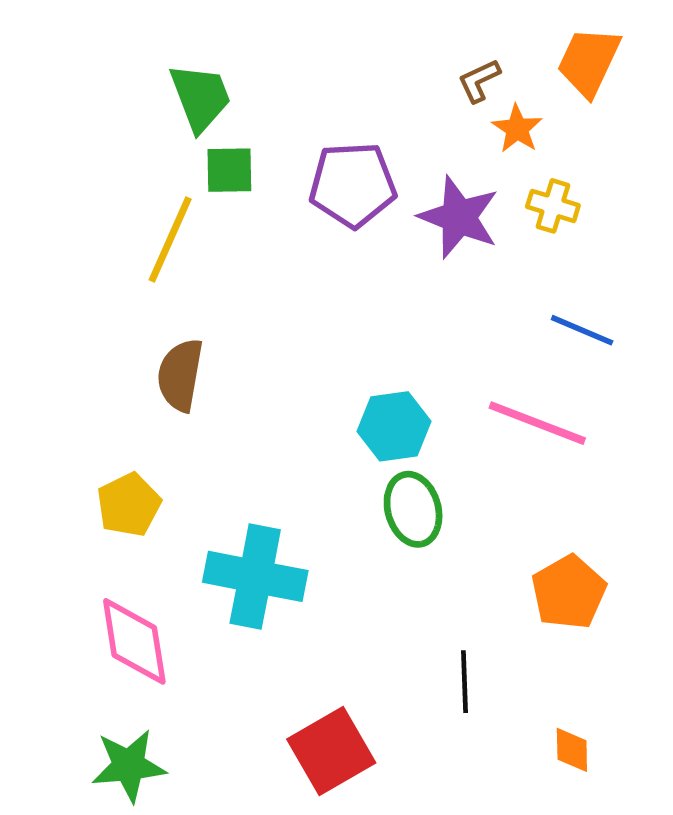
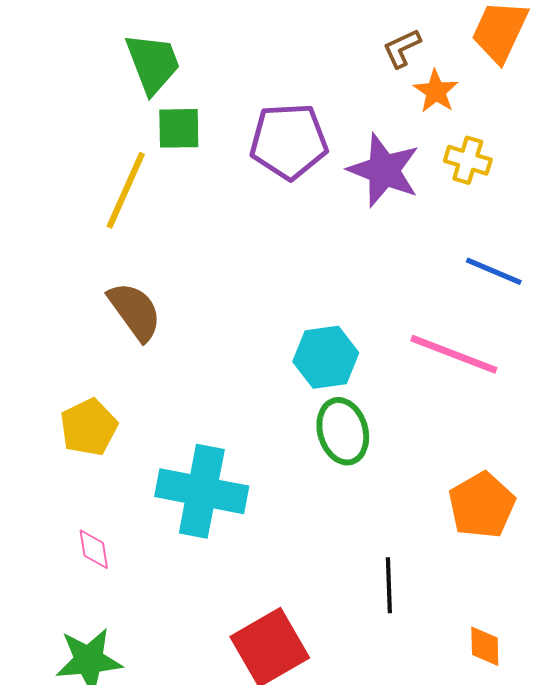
brown semicircle: (180, 375) -> (135, 311), turned 134
pink diamond: (134, 641) -> (94, 549), size x0.5

